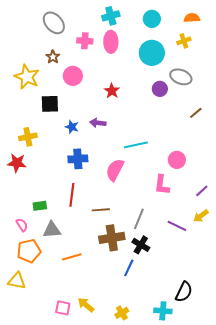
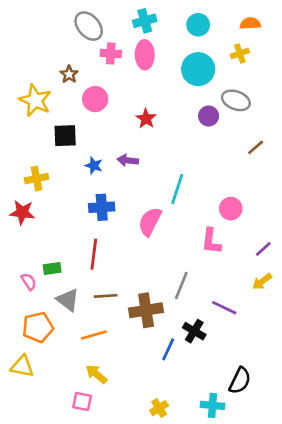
gray ellipse: (54, 23) -> (89, 26), moved
cyan line: (136, 145) -> (177, 189), turned -60
brown line: (101, 210) -> (106, 296), moved
pink semicircle: (22, 225) -> (29, 282), moved
purple line: (177, 226) -> (224, 308), moved
gray triangle: (52, 230) -> (68, 300), turned 42
black cross: (141, 245) -> (194, 331), moved
yellow arrow: (86, 305) -> (96, 374), moved

